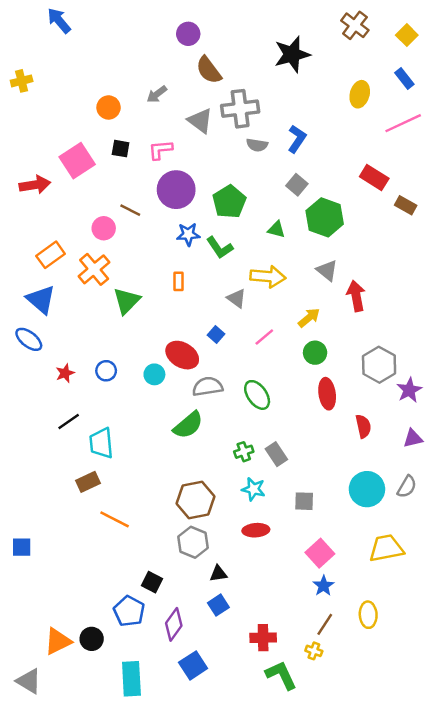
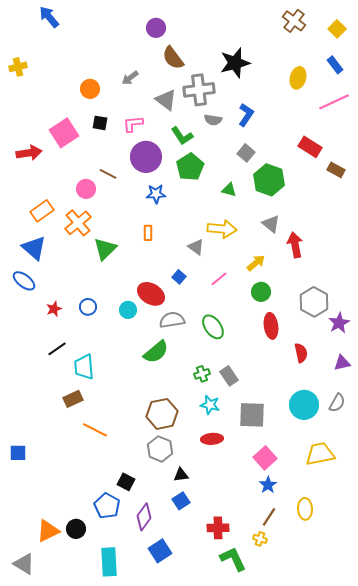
black star: (292, 54) -> (235, 63), moved
green L-shape: (220, 248) -> (182, 136), moved
gray square: (304, 501) -> (252, 415), size x1.6

